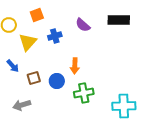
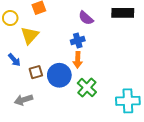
blue cross: (55, 36) -> (78, 40), moved
blue circle: (57, 81) -> (59, 75), size x1.5
green cross: (84, 93) -> (87, 88), turned -36

